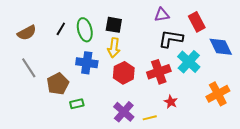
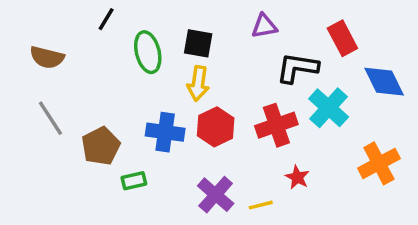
purple triangle: (162, 15) -> (264, 26), moved
black line: (61, 29) -> (106, 19), moved
brown semicircle: (27, 33) -> (47, 57), turned 42
blue cross: (87, 63) -> (165, 132), moved

